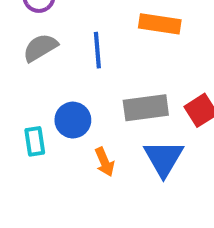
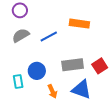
blue line: (97, 50) -> (49, 36), turned 66
blue triangle: (164, 158) -> (81, 89), turned -40

